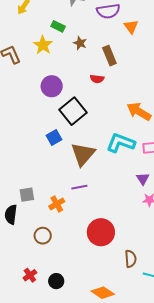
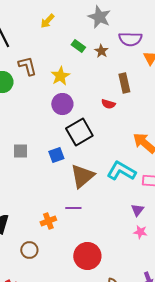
brown star: (80, 43) -> (101, 51), moved
yellow star: (43, 45) -> (60, 76), moved
gray square: (27, 195) -> (20, 151), moved

